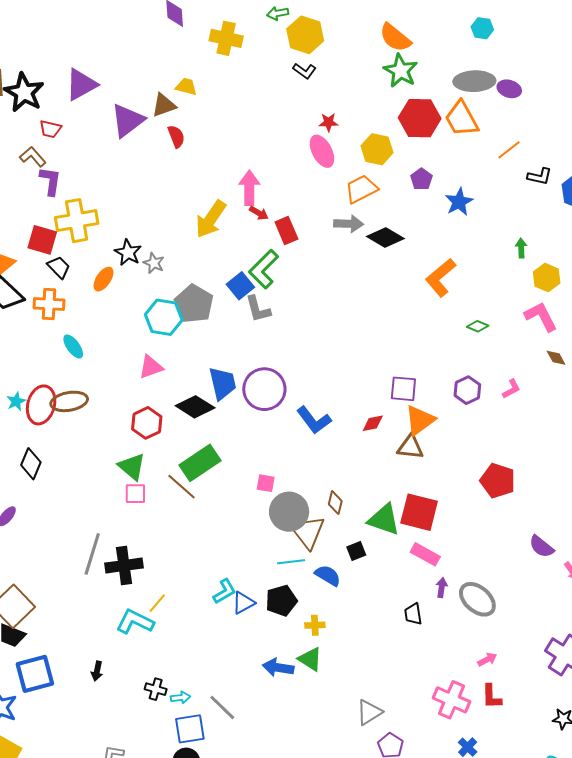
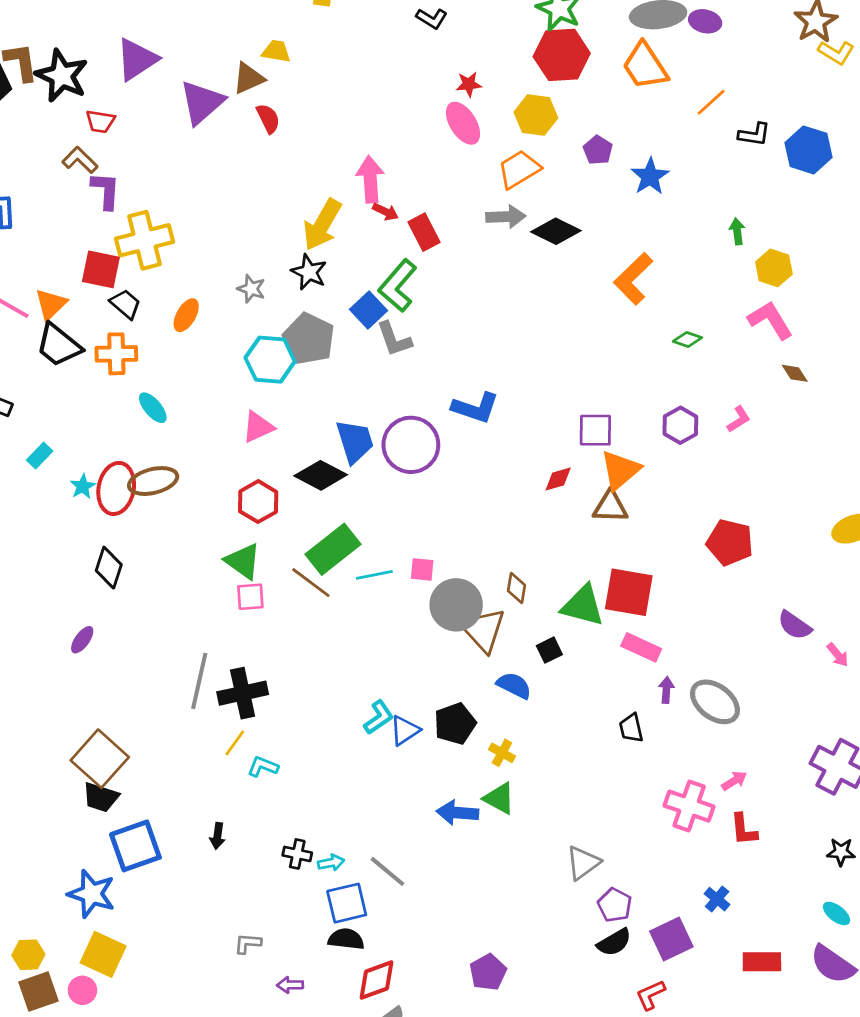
red hexagon: (420, 118) -> (562, 55), moved
black star: (128, 253) -> (309, 272), moved
blue L-shape: (314, 420) -> (475, 408), moved, turned -30
cyan line: (291, 562) -> (374, 575), moved
yellow line: (157, 603) -> (235, 743), moved
cyan L-shape: (135, 622) -> (263, 767), size x0.6
yellow cross: (315, 625) -> (502, 753), turned 36
pink cross: (451, 700) -> (689, 806), moved

